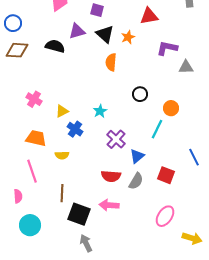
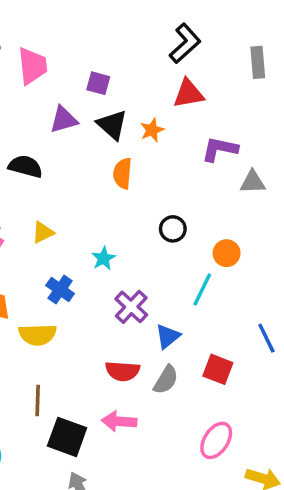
black semicircle: (55, 46) -> (25, 166), moved
yellow triangle: (62, 111) -> (43, 232), moved
yellow semicircle: (62, 155) -> (38, 335), size x1.5

